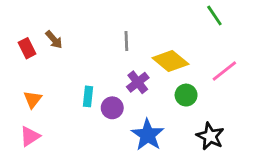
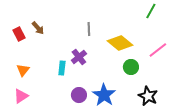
green line: (214, 16) -> (151, 11), turned 63
purple cross: (138, 82) -> (79, 57), moved
purple circle: (112, 108) -> (79, 95), moved

